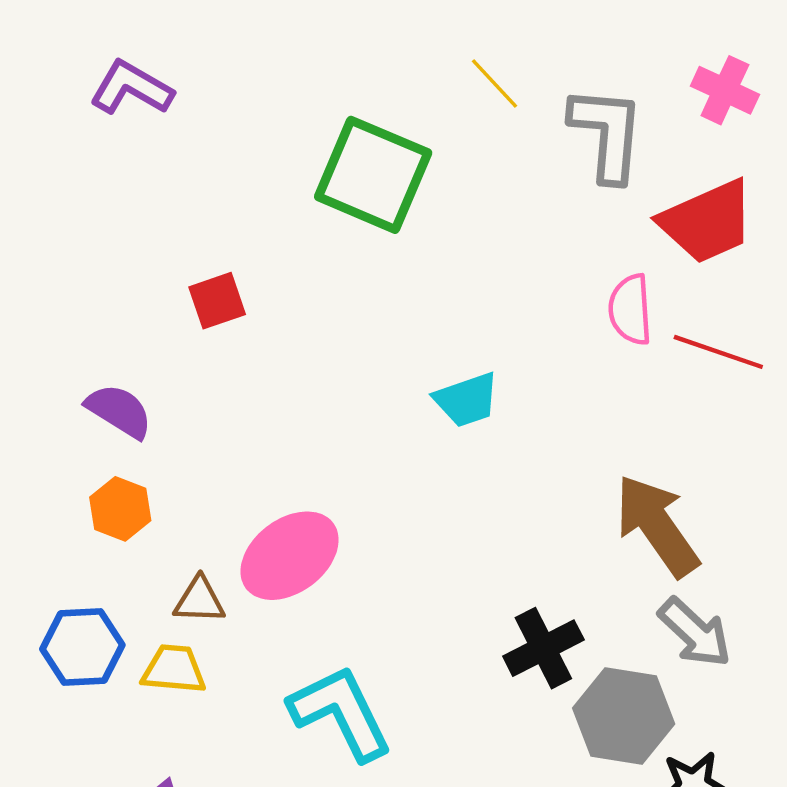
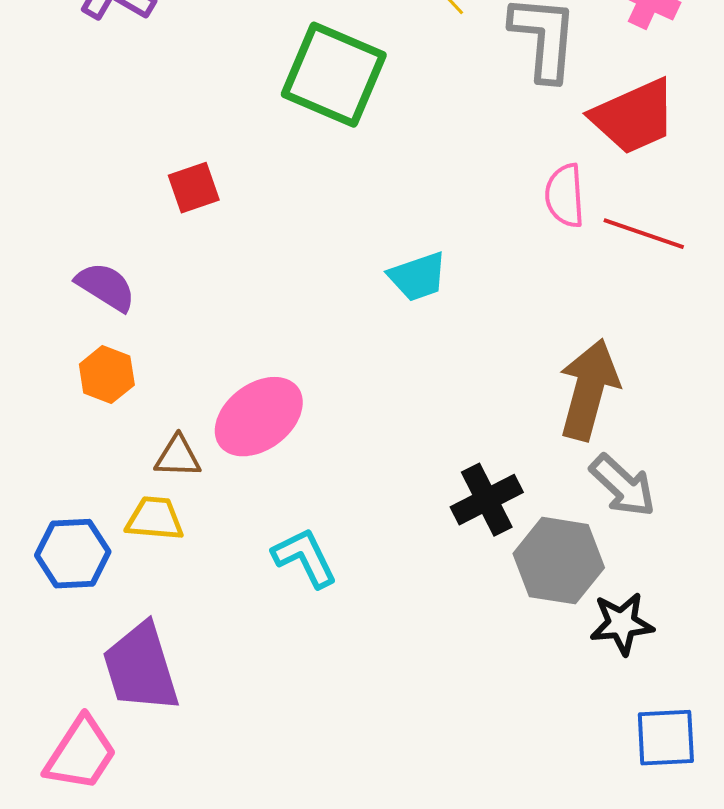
brown arrow: (657, 526) -> (589, 390), turned 50
blue hexagon: (82, 647) -> (73, 554), moved
cyan L-shape: (341, 713) -> (305, 558), size x0.7

